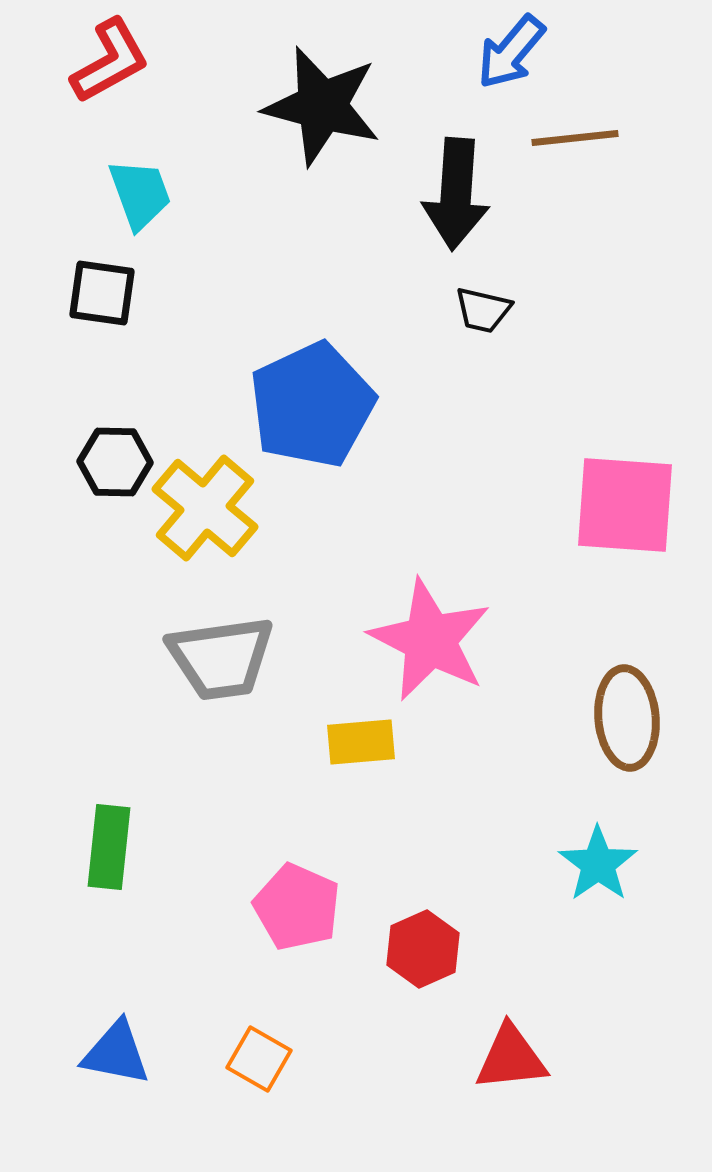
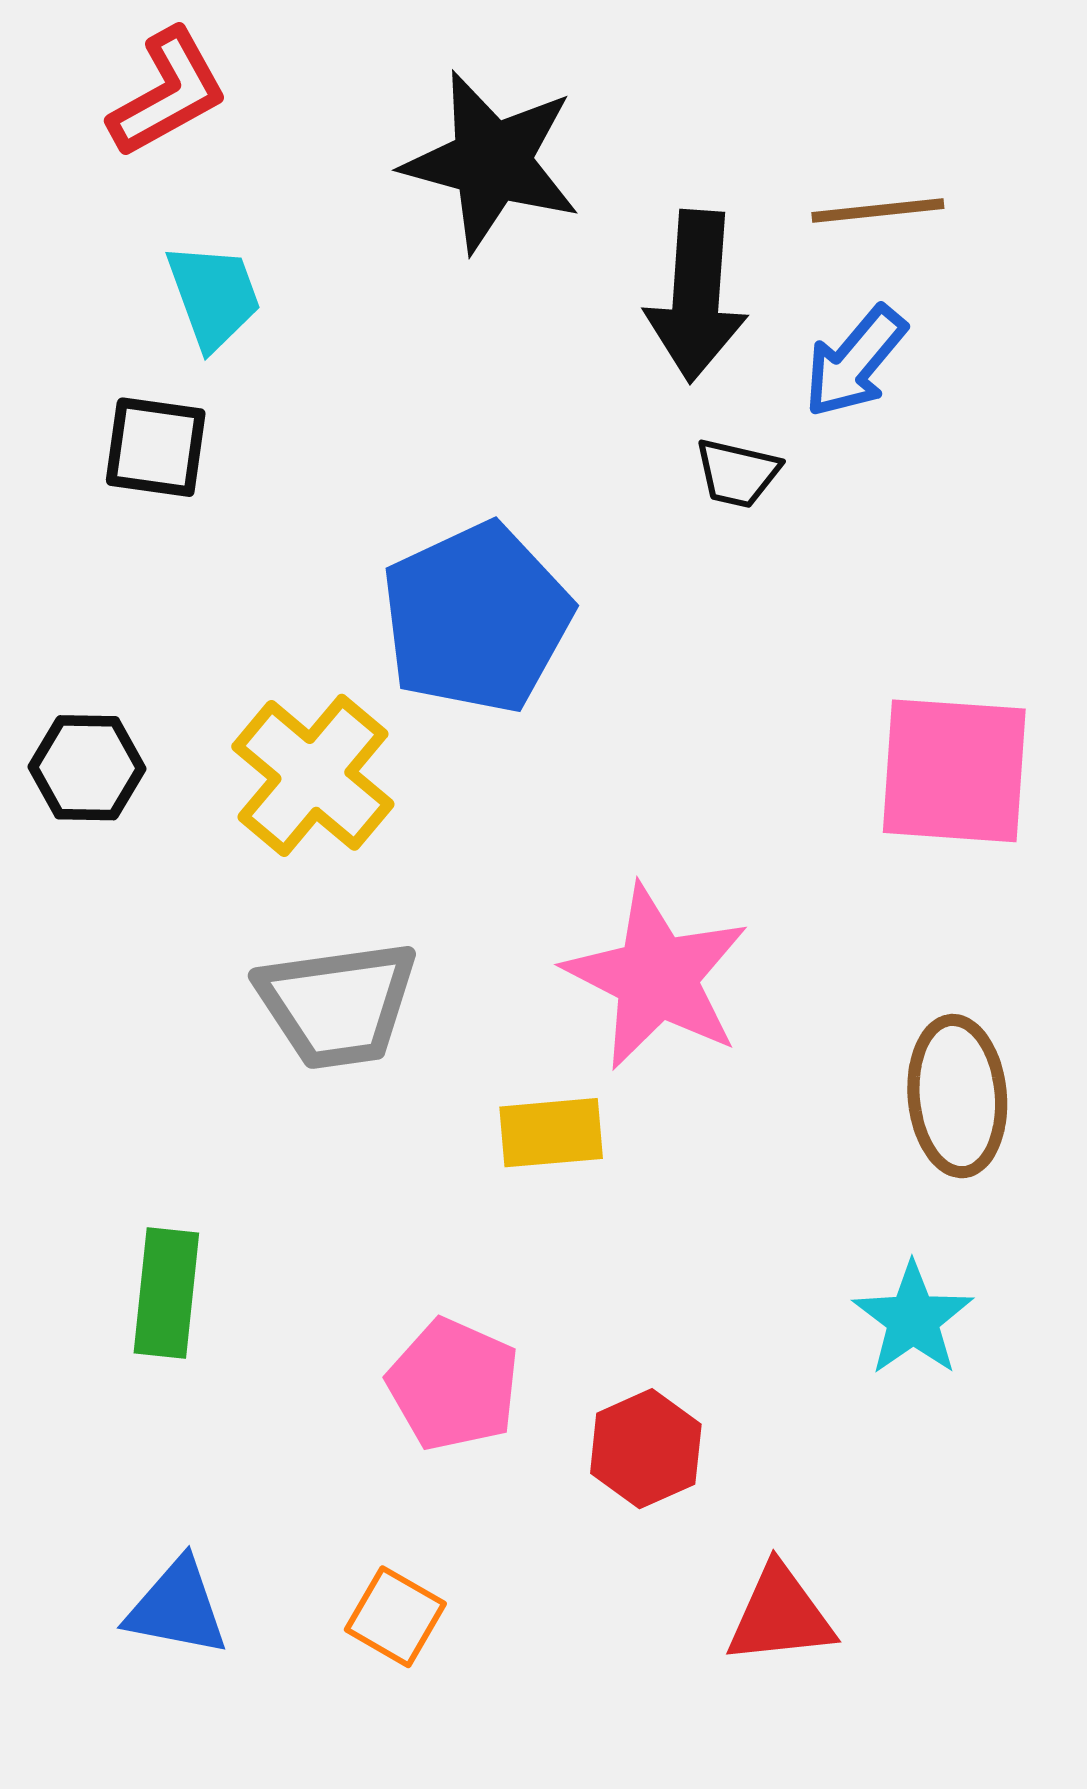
blue arrow: (511, 52) -> (855, 362), moved
black hexagon: (115, 462) -> (87, 768), moved

